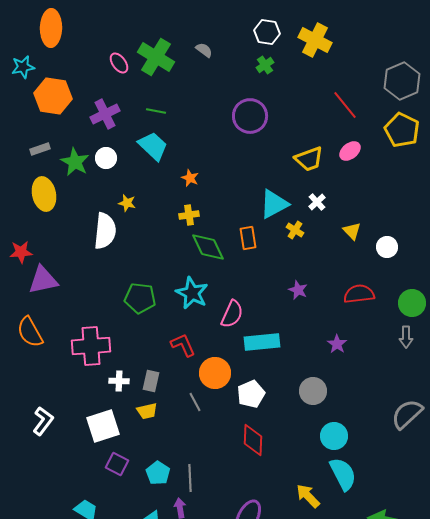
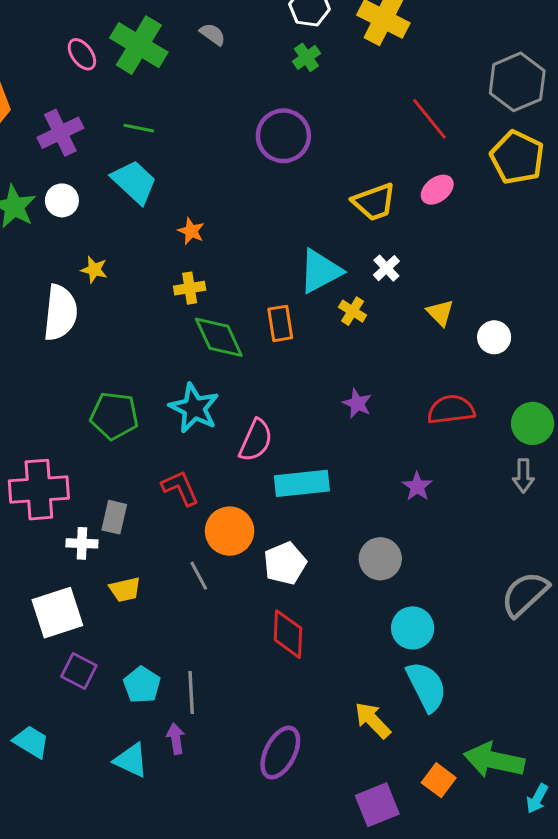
gray rectangle: (151, 381) -> (114, 517), moved

